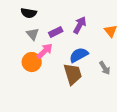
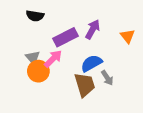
purple rectangle: (56, 32) -> (65, 37), size x1.5
gray triangle: (33, 34) -> (33, 58), moved
gray arrow: (105, 68) -> (107, 78), moved

